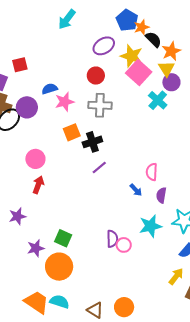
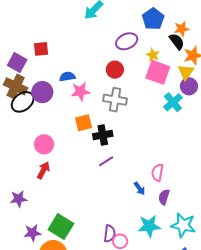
orange star: (142, 27) -> (182, 29), moved
yellow star: (132, 56) -> (153, 55), size x0.6
pink square: (139, 73) -> (158, 72), turned -30
green square: (63, 238) -> (61, 227), size x1.4

